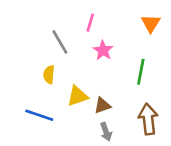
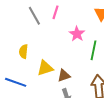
gray line: (60, 42) -> (34, 16), moved
pink star: (103, 50) -> (77, 34), moved

